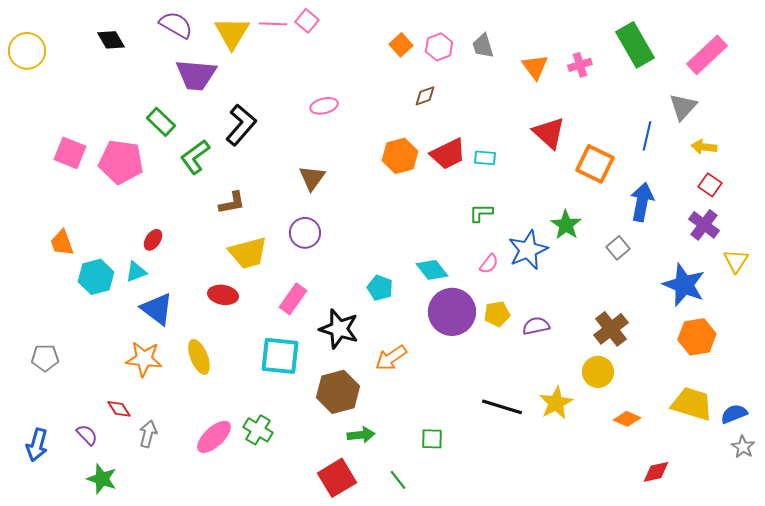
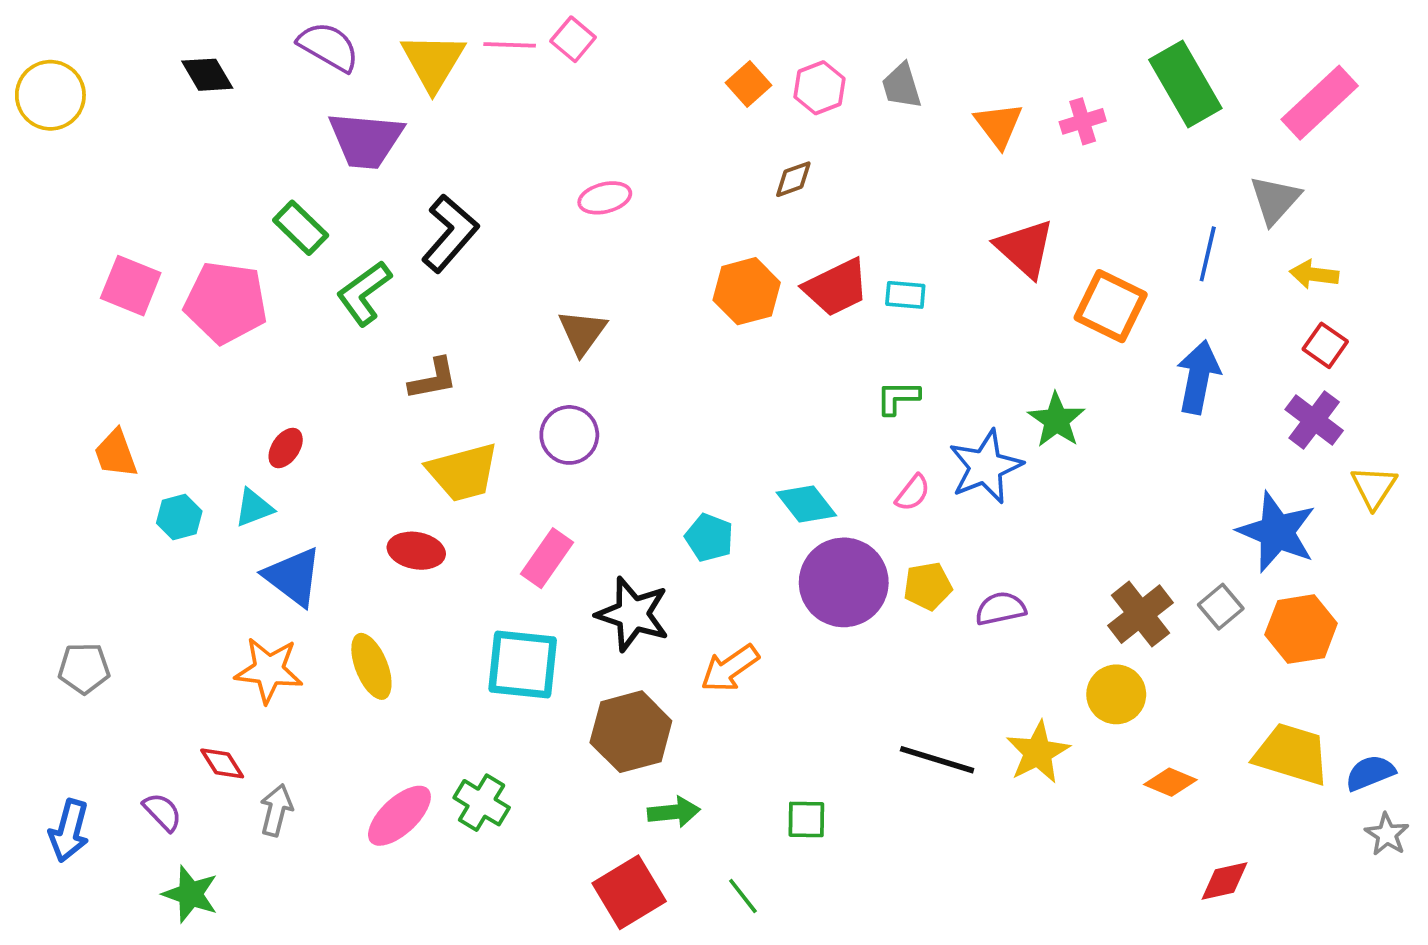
gray square: (618, 248) -> (1221, 607), moved
cyan hexagon: (96, 277) -> (179, 517), size x0.7

